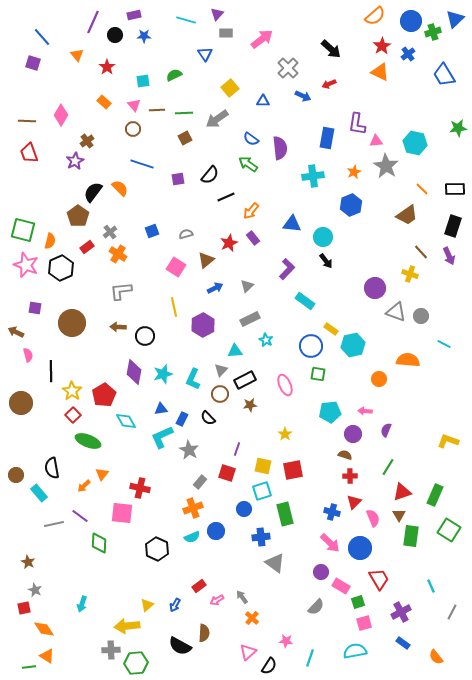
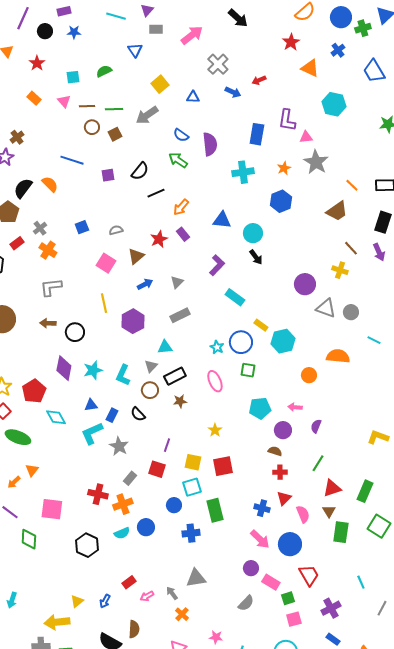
red star: (382, 46) -> (291, 42), moved
black arrow: (331, 49) -> (238, 18), moved
brown circle: (133, 129) -> (92, 127), moved
cyan hexagon: (415, 143) -> (334, 104), moved
cyan star: (266, 340) -> (217, 347), moved
red cross: (140, 488) -> (98, 494), moved
gray triangle: (275, 563) -> (196, 578), moved, turned -45

